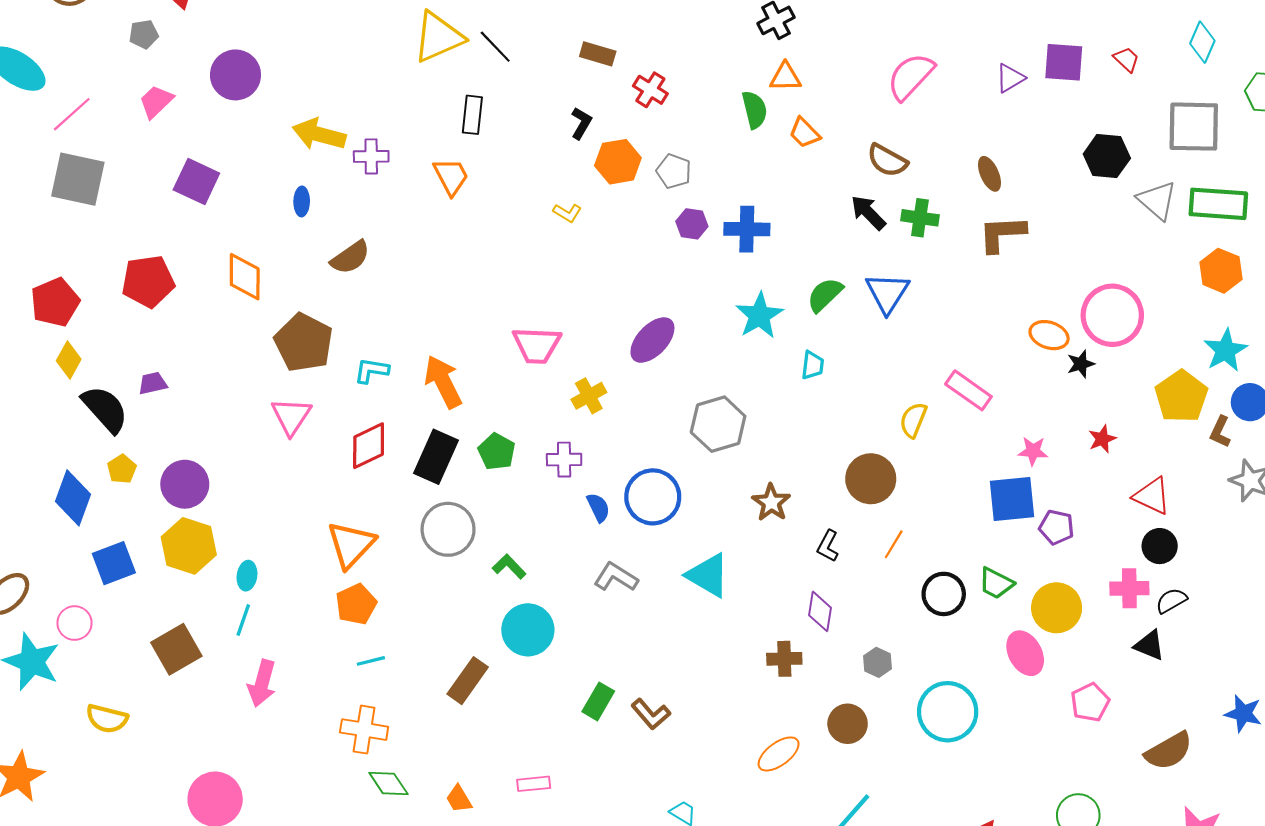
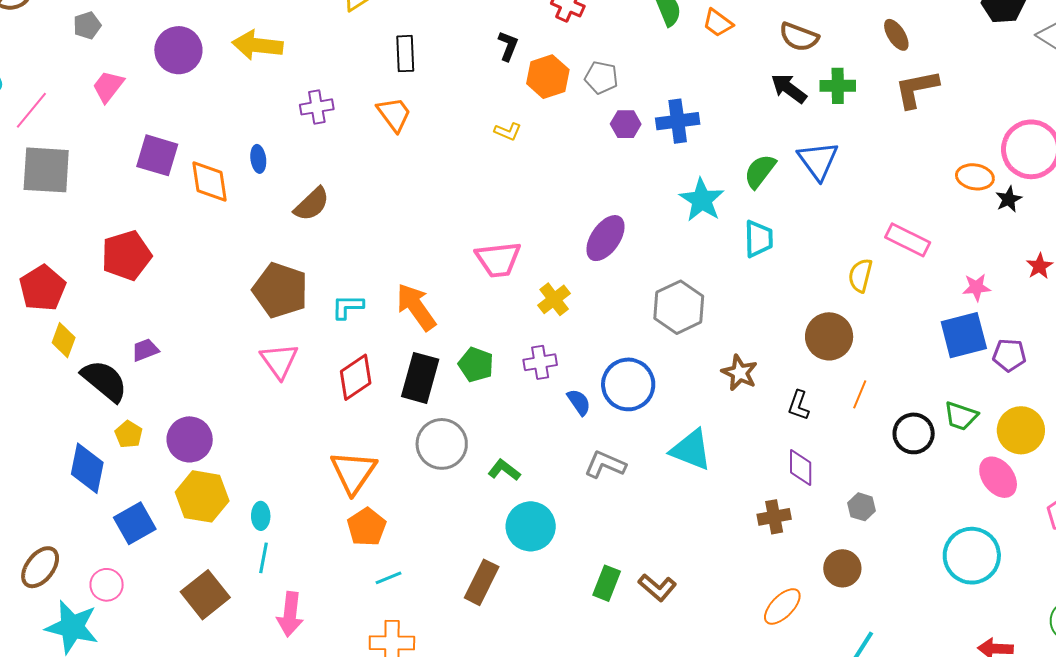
yellow arrow: (319, 134) -> (257, 45), moved
orange diamond: (245, 277) -> (210, 182), moved
cyan trapezoid: (813, 365) -> (759, 239), size x1.4
cyan circle: (948, 712) -> (972, 556), moved

